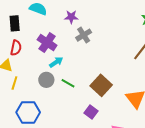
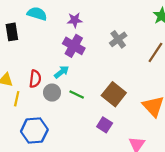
gray cross: (84, 35) -> (118, 39), moved
purple cross: (47, 43) -> (74, 46), moved
red semicircle: (16, 48) -> (35, 79), moved

